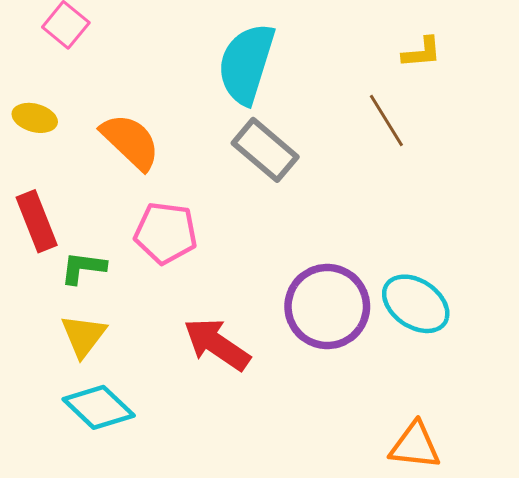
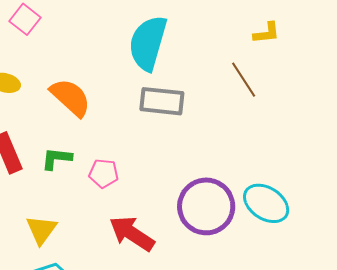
gray rectangle: (265, 150) -> (162, 101), turned -33
pink pentagon: (166, 233) -> (104, 173), moved, size x0.7
green L-shape: (83, 268) -> (57, 159), moved

